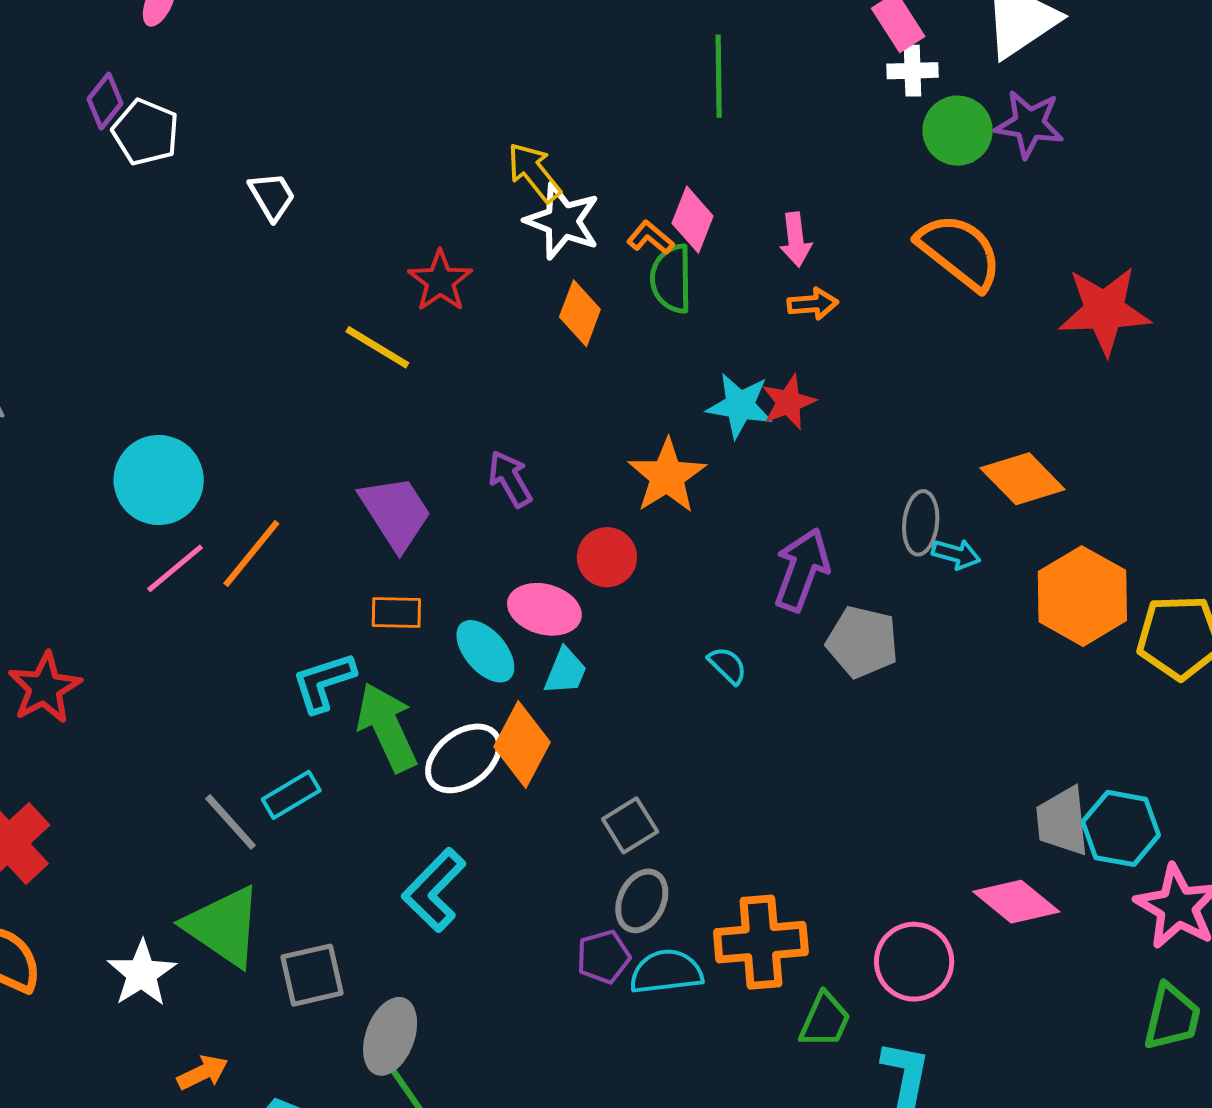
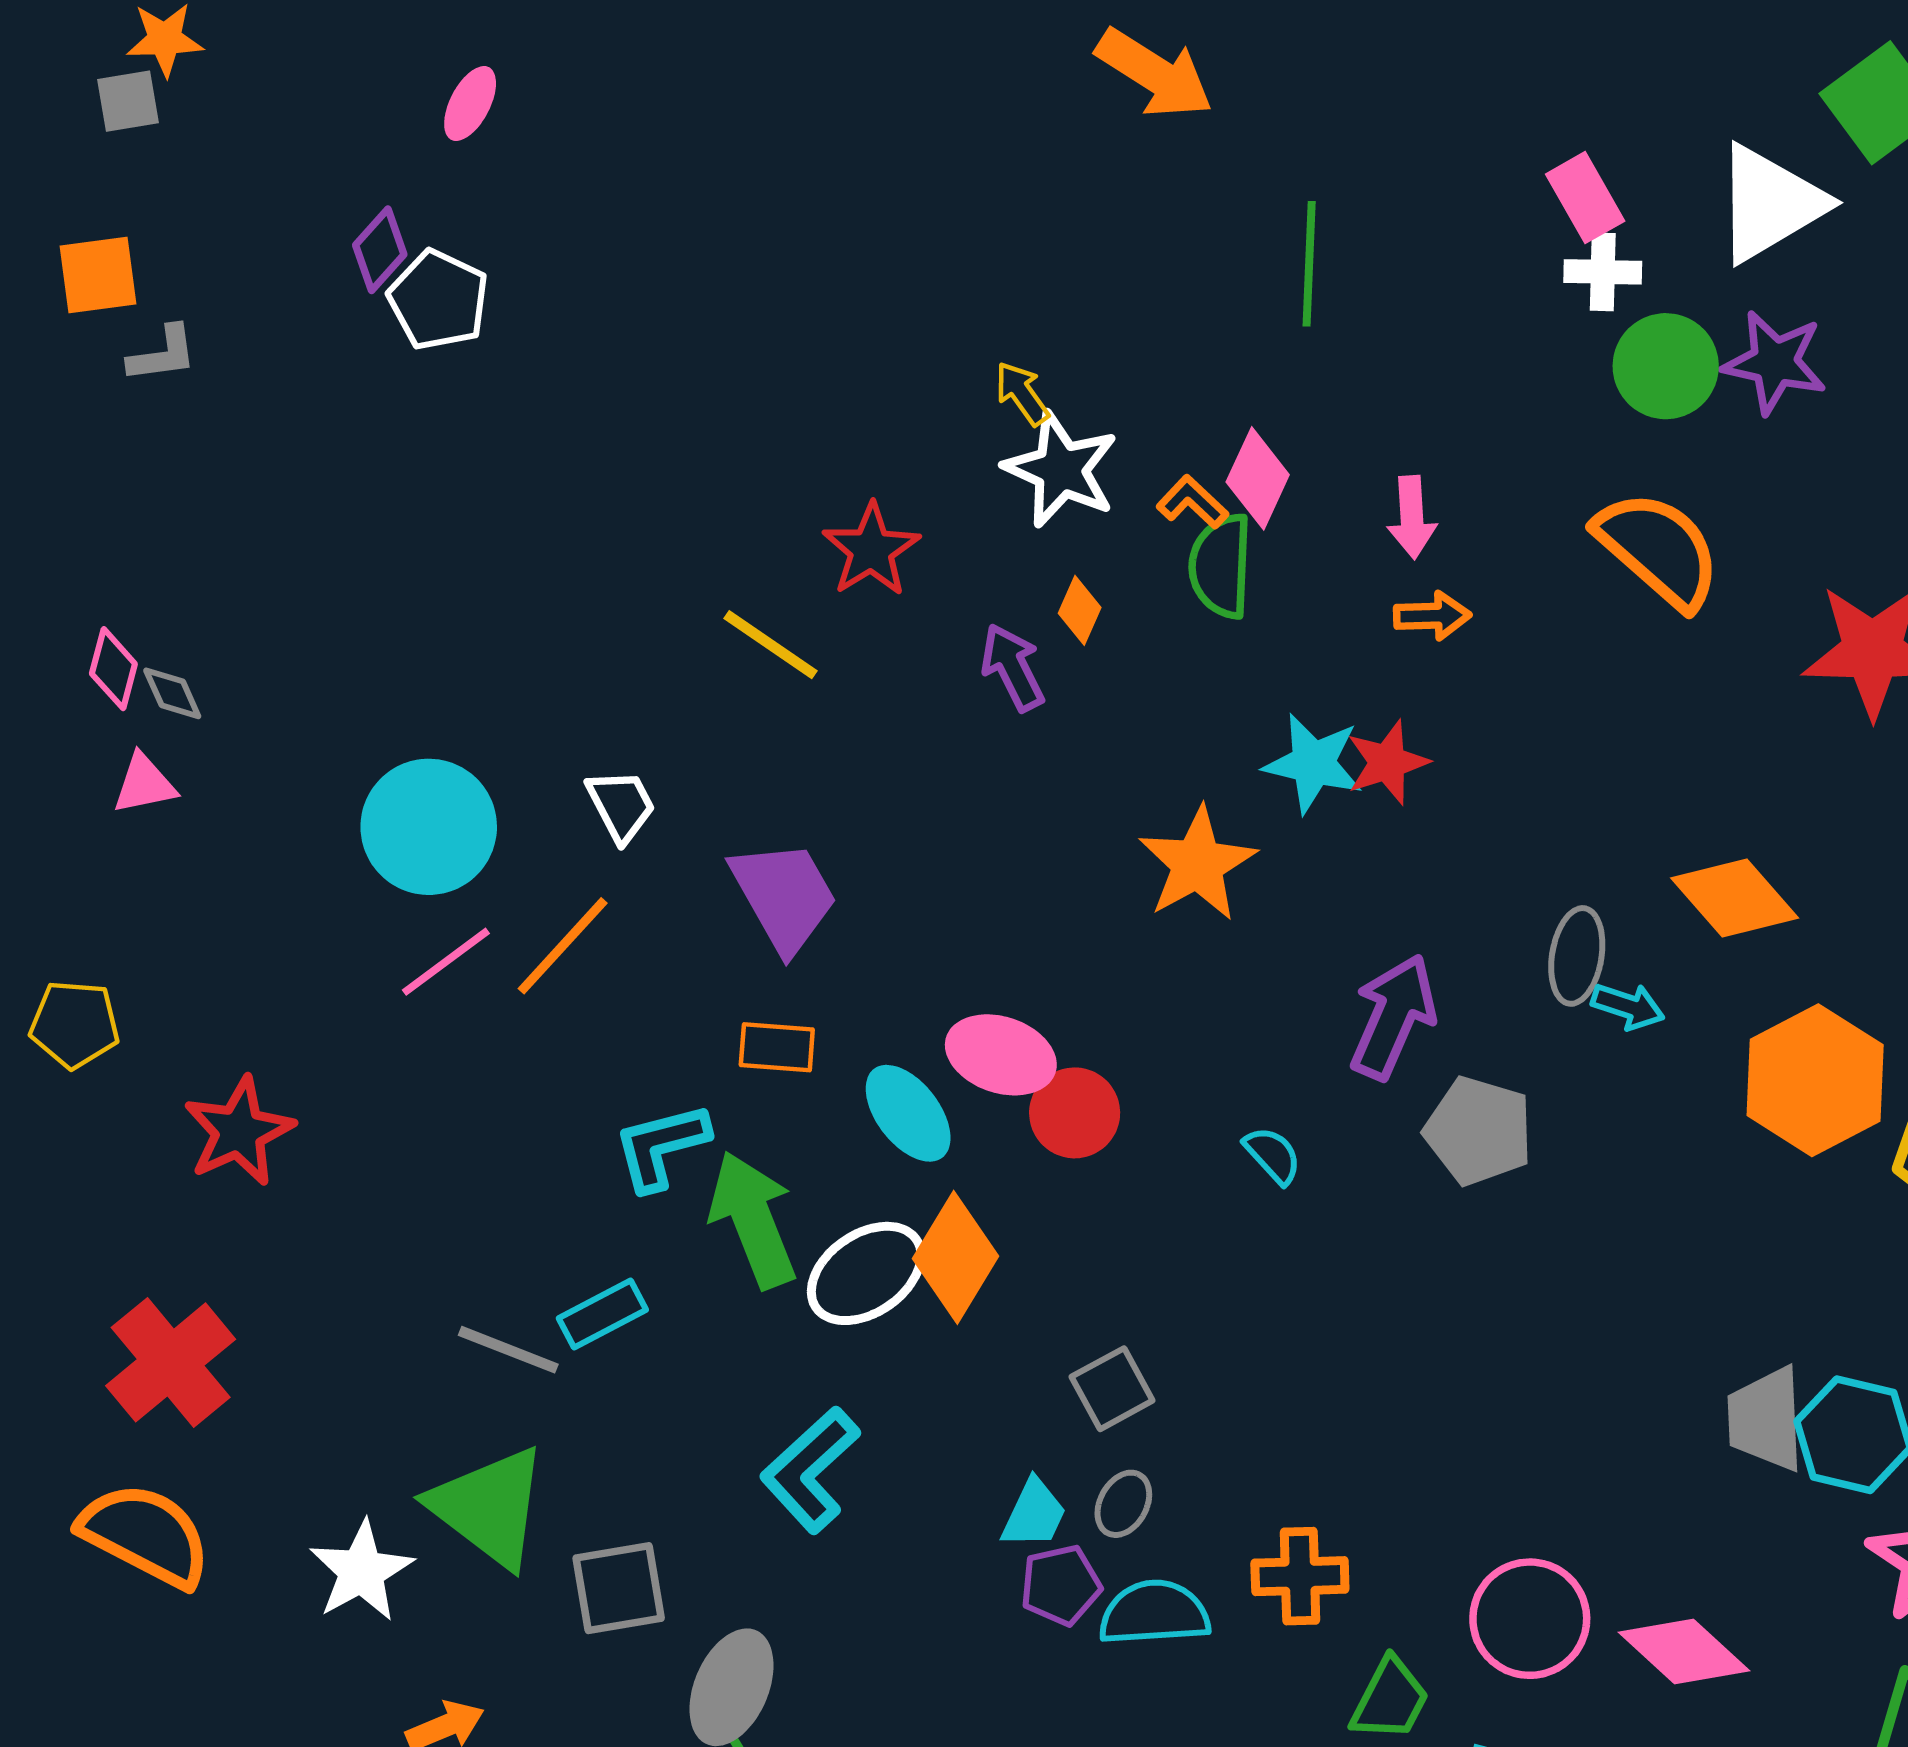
yellow arrow: (534, 172) -> (1022, 393), size x0.7
white trapezoid: (272, 196) -> (621, 805), moved
orange diamond: (580, 313) -> (1080, 610), size x0.7
purple arrow: (510, 479) -> (1013, 667), moved
red circle: (607, 557) -> (1075, 1113), moved
cyan trapezoid: (565, 671) -> (1034, 1514), moved
gray line: (230, 822) -> (508, 1350), turned -30
gray ellipse: (642, 901) -> (1123, 1504), size x0.7
pink diamond: (1016, 902) -> (1684, 1652), moved
orange cross: (761, 942) -> (1300, 1576), size x0.7

